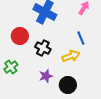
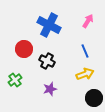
yellow arrow: (71, 56) -> (85, 74), moved
black circle: (68, 85) -> (94, 98), moved

